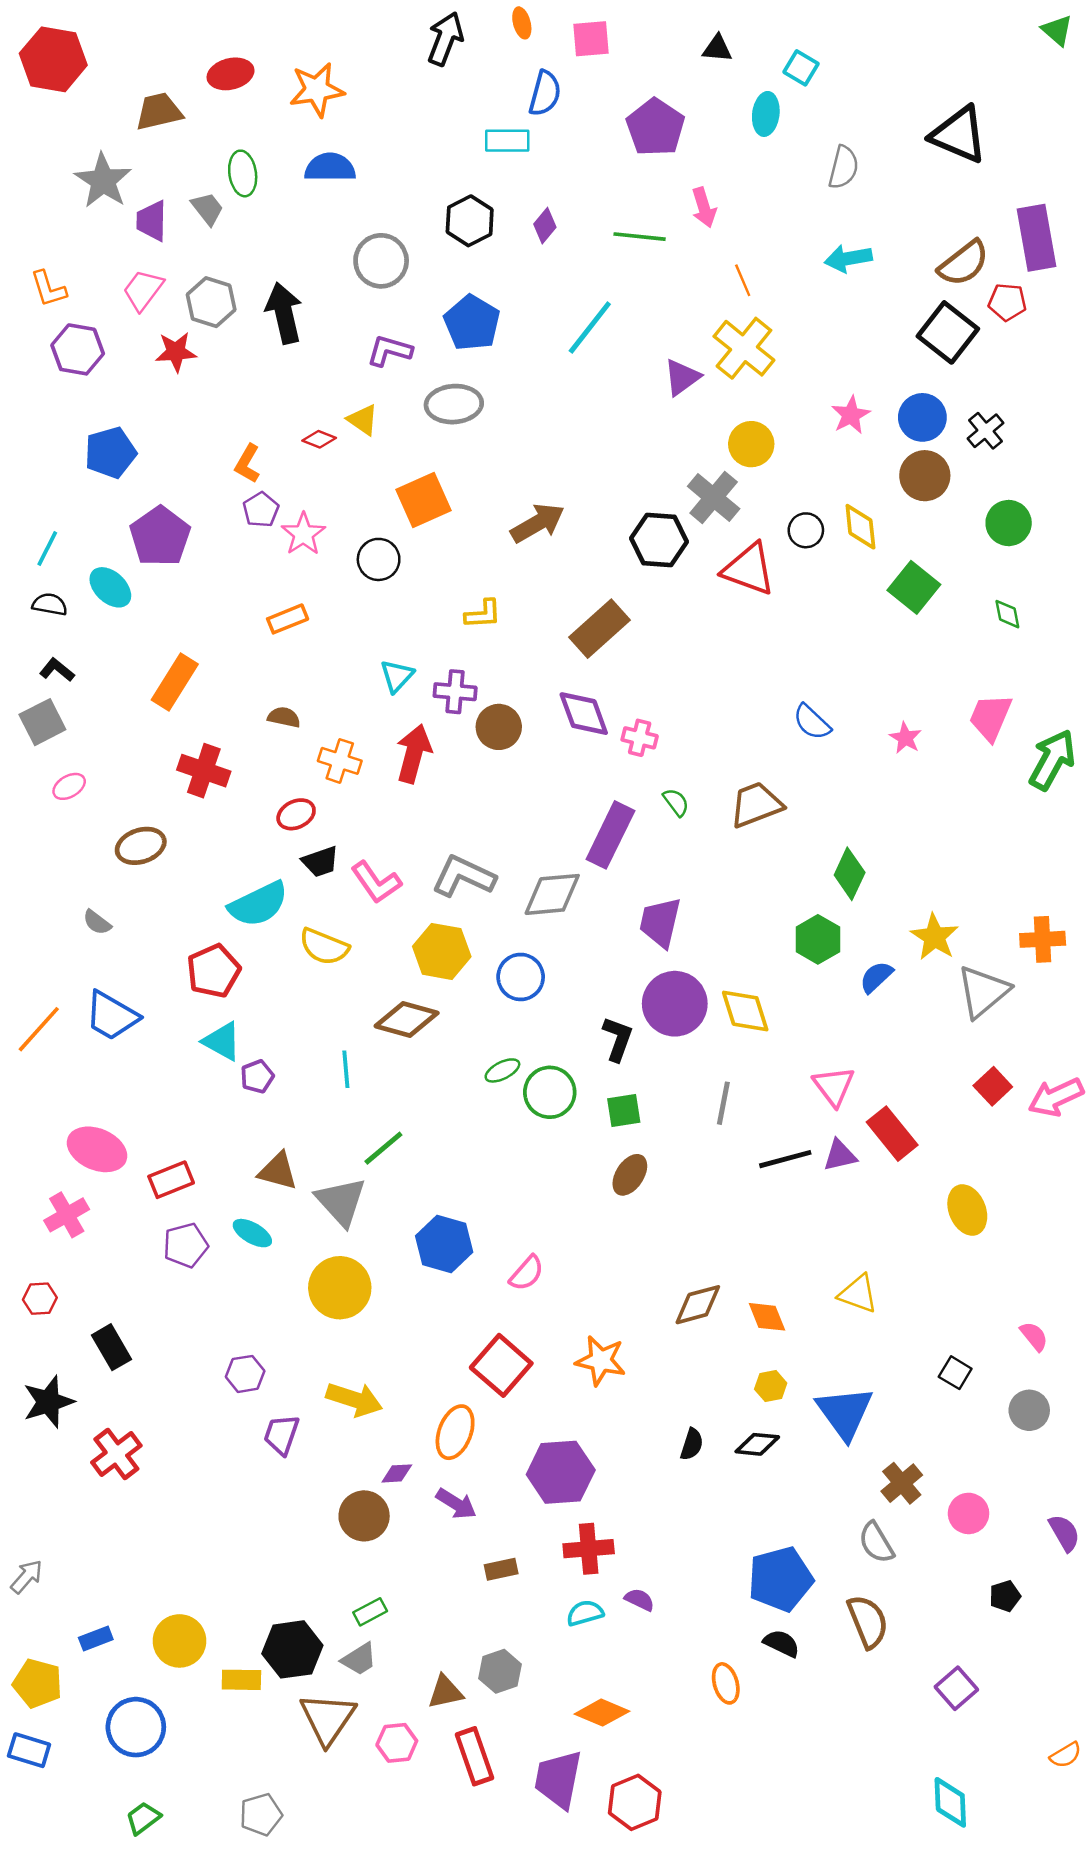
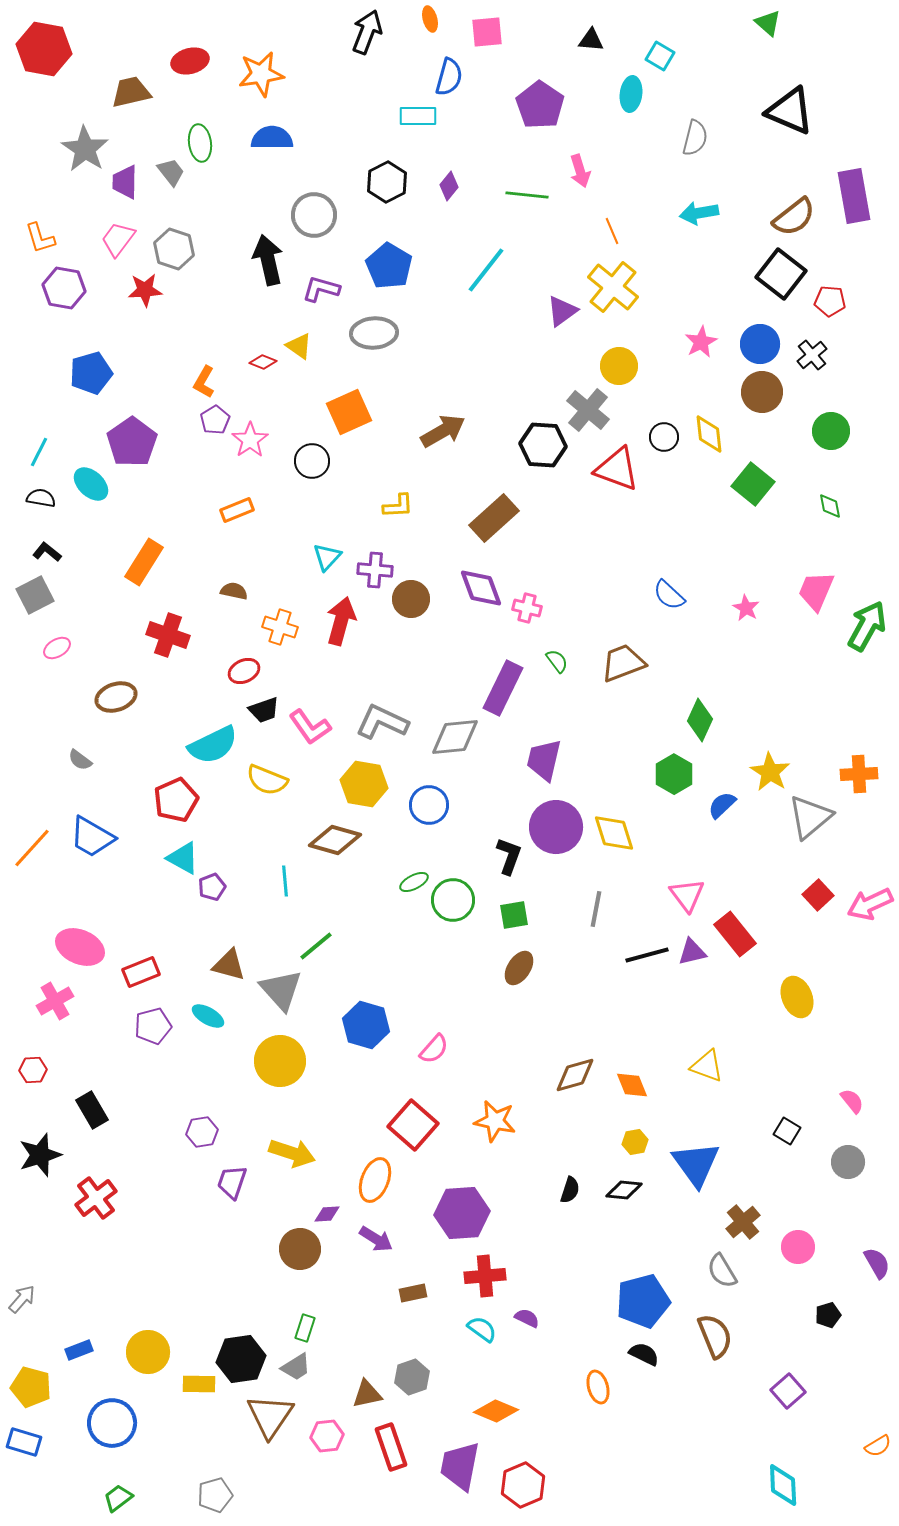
green triangle: (1057, 30) -> (768, 23), moved
red pentagon: (1007, 302) -> (830, 301), moved
black arrow: (284, 313) -> (268, 260), moved
green rectangle: (370, 1612) -> (305, 1328), turned -44
cyan semicircle: (585, 1613) -> (482, 1329), turned 52

